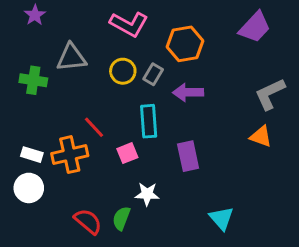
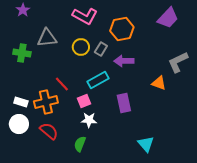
cyan rectangle: (149, 121) -> (98, 80), turned 65
orange triangle: (261, 136) -> (159, 83), moved
white star: (147, 194) -> (89, 120), moved
red semicircle: (88, 221) -> (49, 131), moved

